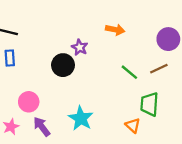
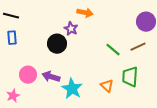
orange arrow: (115, 30) -> (85, 13), moved
orange triangle: (133, 125) -> (107, 86), moved
purple arrow: (42, 127) -> (51, 77), moved, turned -36

